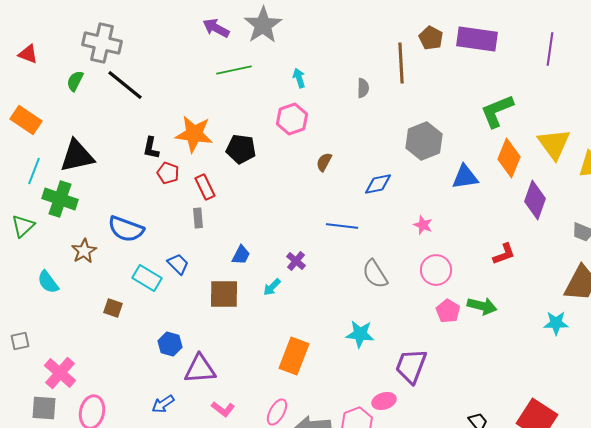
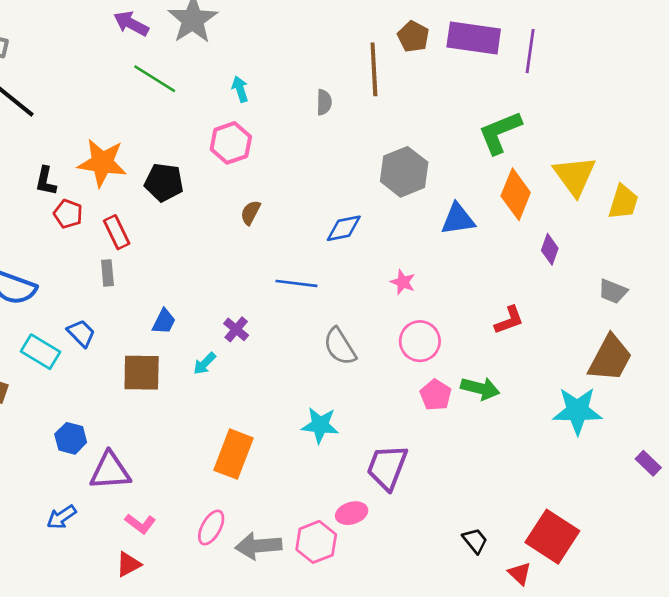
purple line: (550, 49) -> (530, 51), moved
green line: (234, 70) -> (155, 79), turned 44
brown semicircle: (324, 162) -> (251, 213), moved
purple diamond: (535, 200) -> (550, 249), size x0.6
cyan star: (556, 323) -> (577, 411), size x1.5

